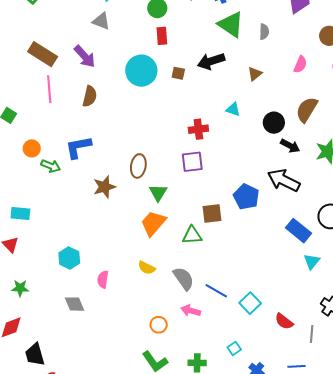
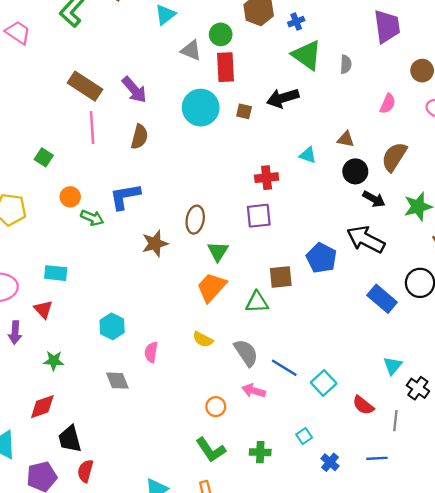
gray triangle: (101, 21) -> (191, 50), moved
red rectangle: (162, 36) -> (225, 67), size x1.4
brown triangle: (255, 74) -> (346, 139), moved, turned 49
cyan triangle: (312, 261) -> (393, 366), moved

